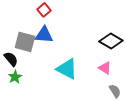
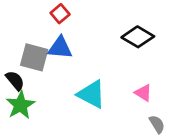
black diamond: (111, 41) -> (138, 37), moved
green star: (15, 77) -> (20, 105), size x1.5

